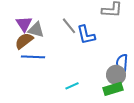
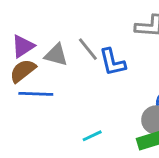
purple triangle: (24, 24) -> (23, 46), turned 30
gray triangle: (36, 30) -> (56, 55), moved

